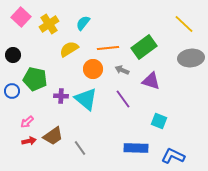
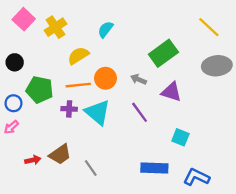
cyan semicircle: (83, 23) -> (106, 29), moved
orange line: (108, 48) -> (78, 85), moved
pink arrow: (27, 122) -> (11, 127), moved

